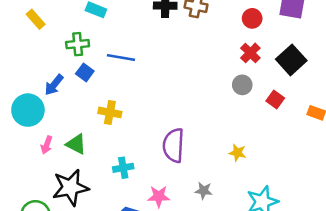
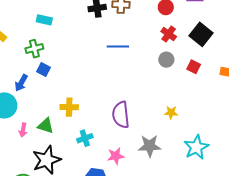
blue line: (121, 58) -> (118, 46), moved
yellow cross: (110, 112) -> (69, 107), moved
gray star: (204, 191) -> (150, 146), size x1.6

